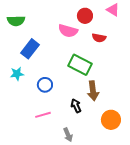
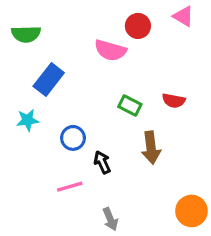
red semicircle: (99, 38) -> (174, 101), moved
green rectangle: (80, 65) -> (130, 105), size x0.6
black arrow: (76, 106) -> (102, 162), moved
orange circle: (111, 120) -> (191, 211), moved

